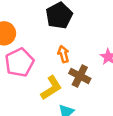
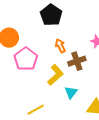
brown cross: (80, 76) -> (77, 61), turned -36

